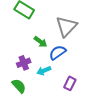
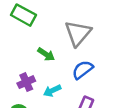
blue semicircle: (58, 53) -> (83, 70), moved

